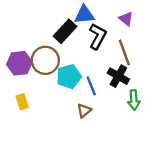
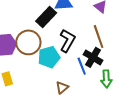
black L-shape: (98, 36) -> (67, 41), moved
blue line: (91, 86) -> (82, 66), moved

